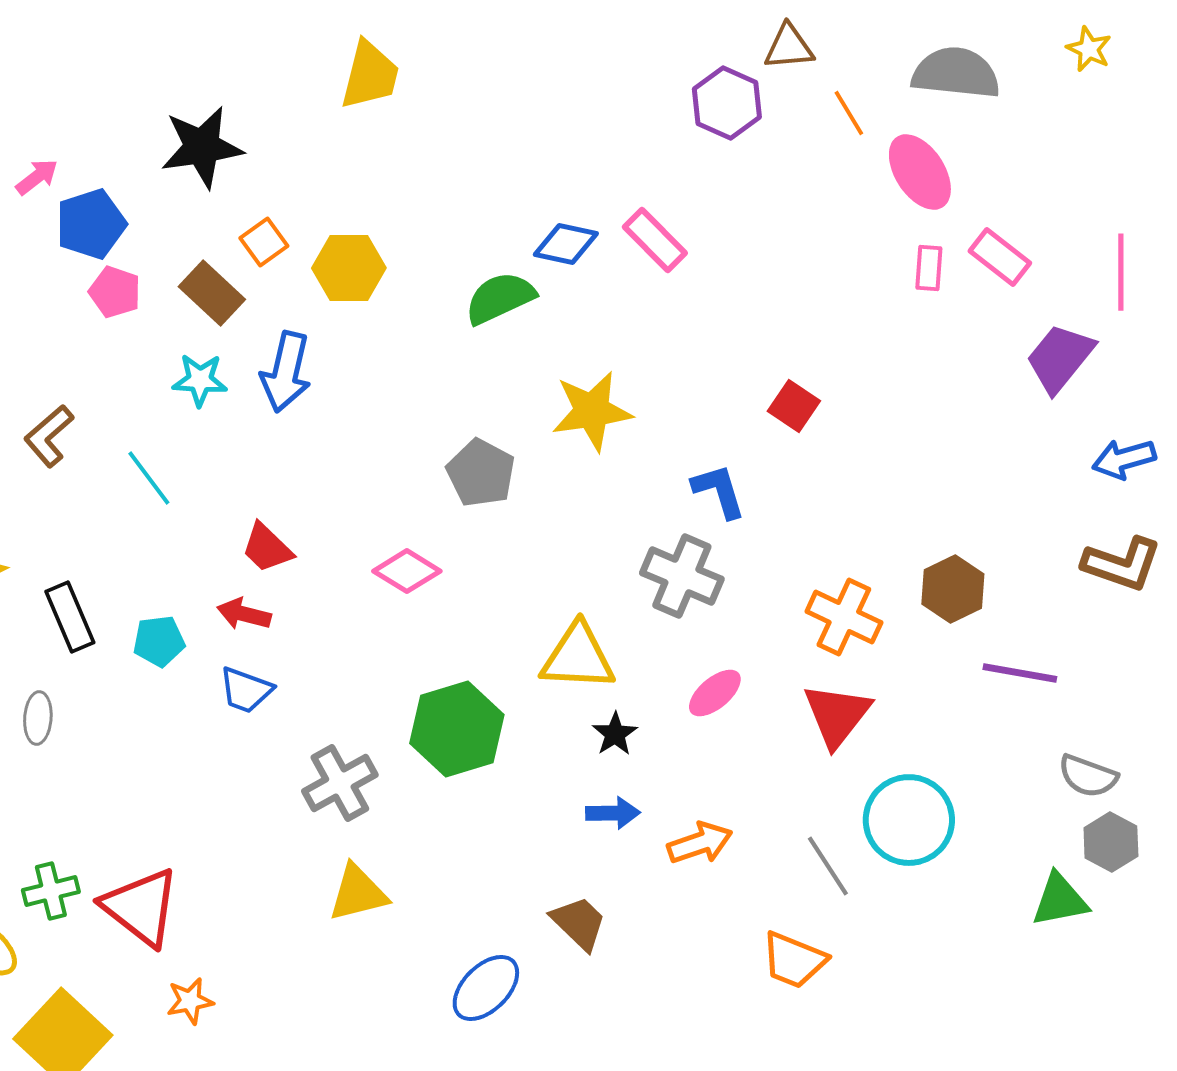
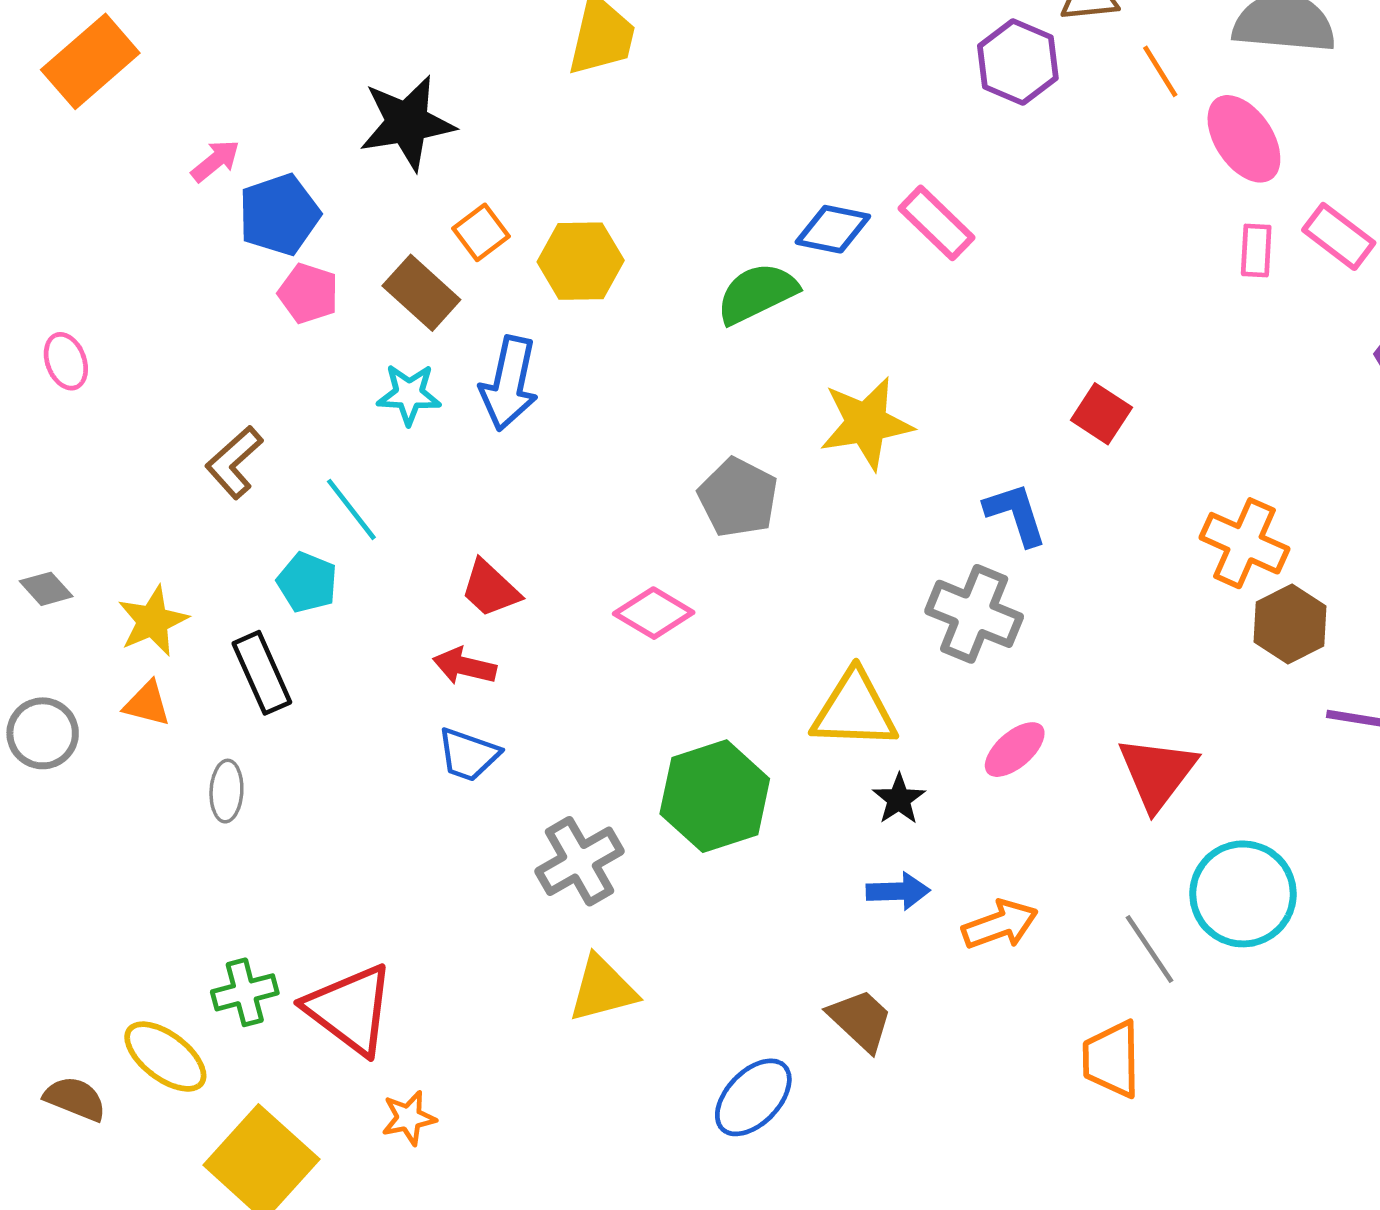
orange cross: (844, 617) -> (1244, 543), moved
cyan pentagon: (159, 641) -> (307, 582), moved, turned 30
orange trapezoid: (794, 960) -> (1112, 1059), turned 68

